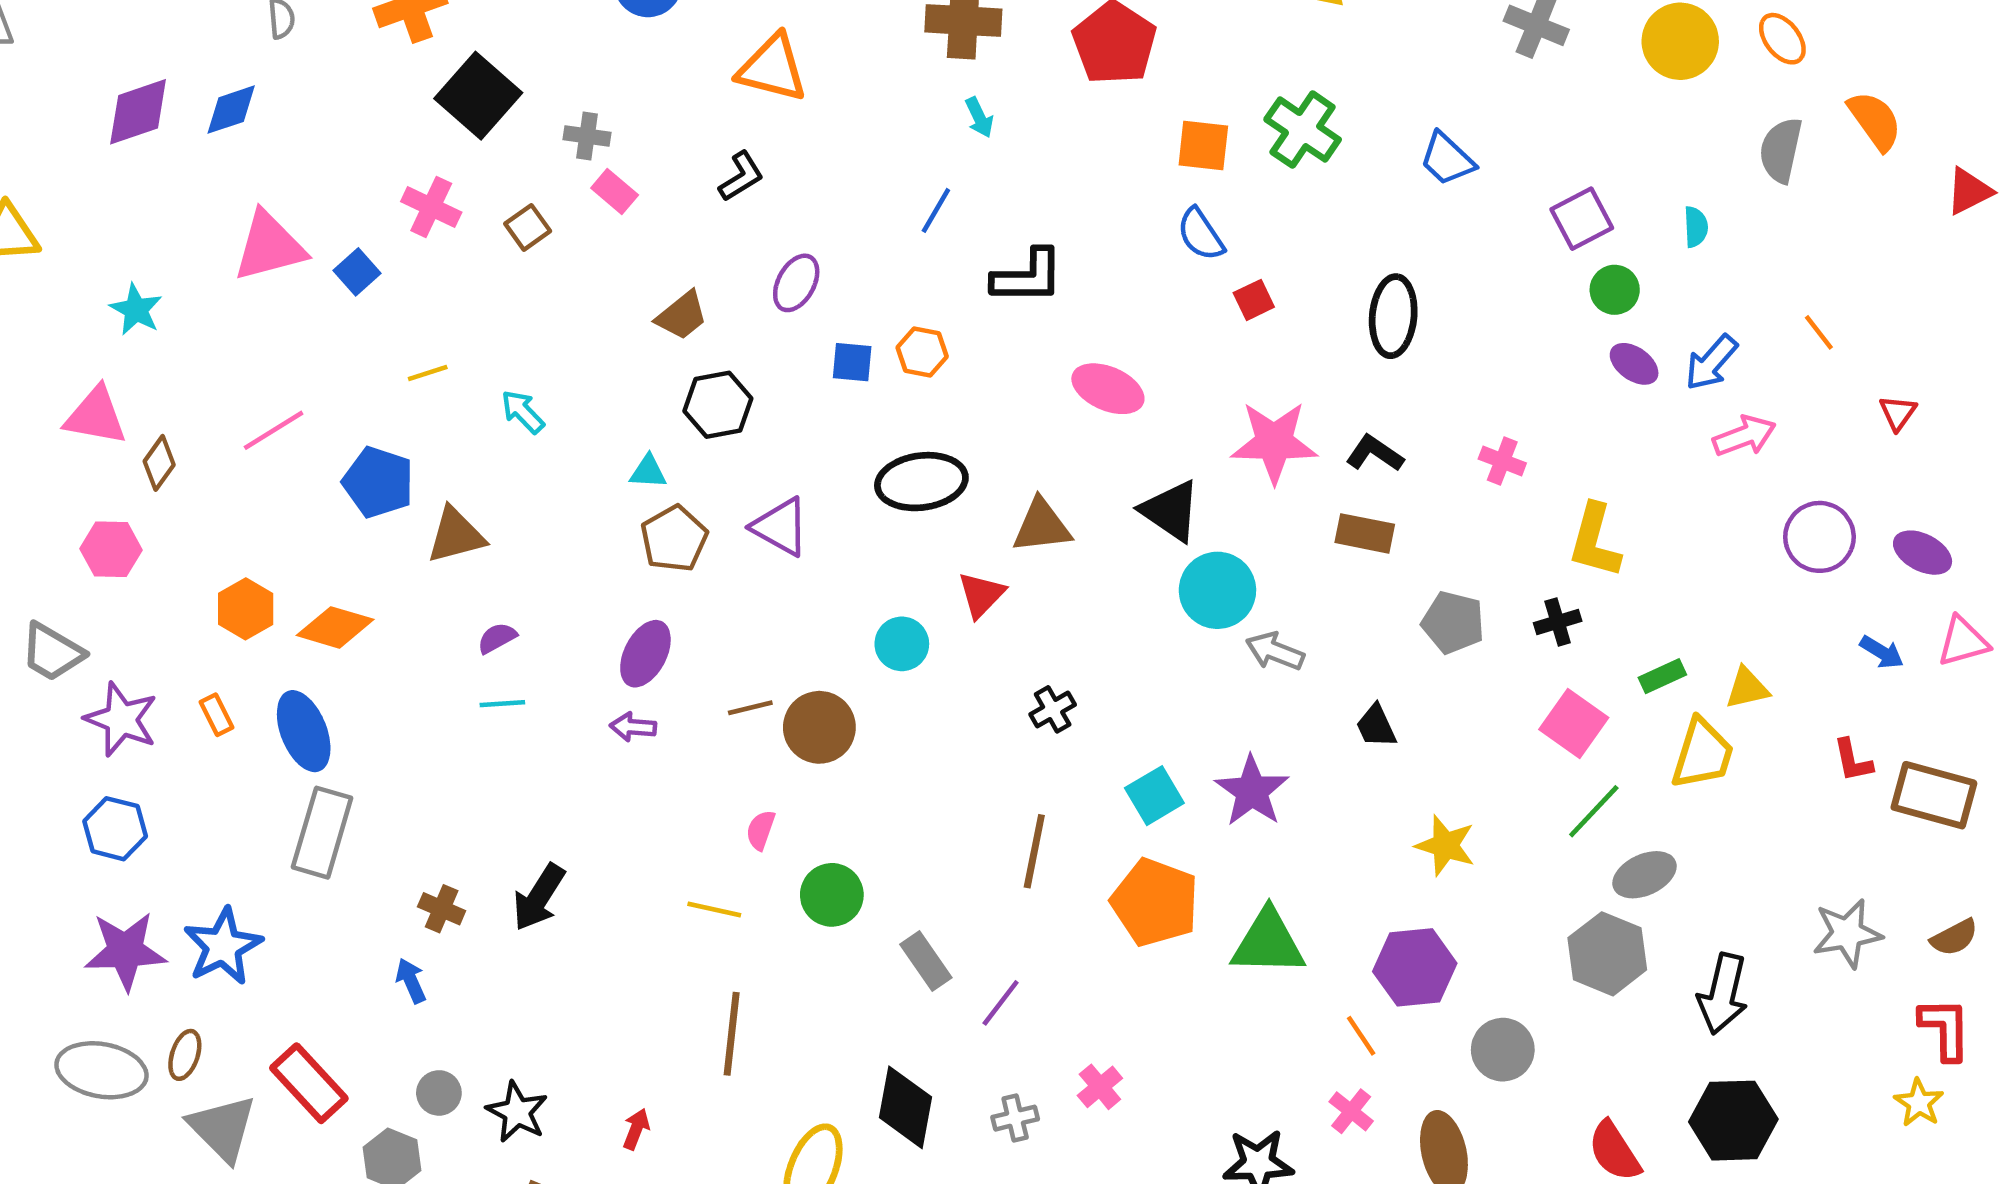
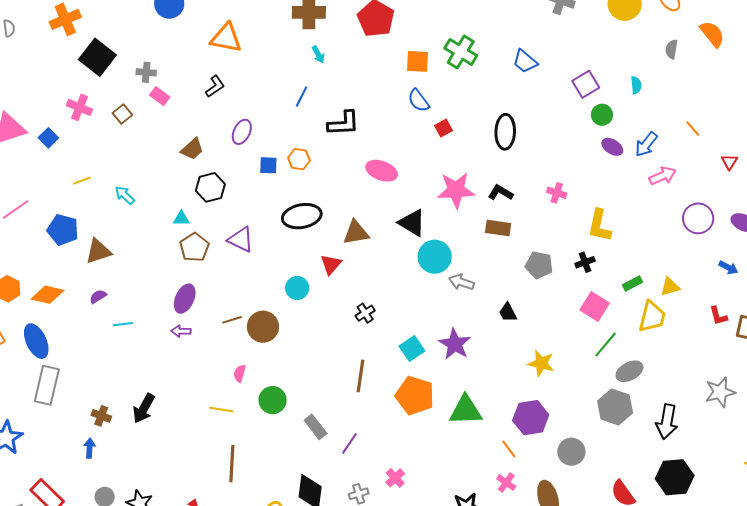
gray semicircle: (1781, 150) -> (672, 49), size x0.7
purple semicircle: (497, 638) -> (98, 297), moved
blue arrow: (411, 981) -> (90, 448), turned 30

